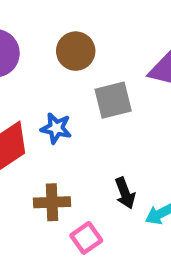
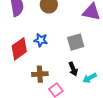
gray square: (113, 100) -> (76, 42), moved

